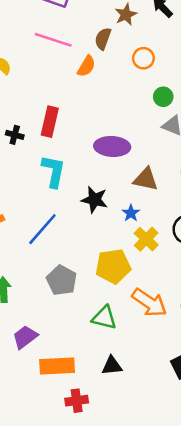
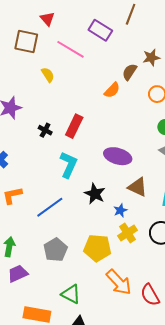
pink line: (53, 40) -> (71, 49), moved
green triangle: (104, 318) -> (71, 294), moved
purple trapezoid: (25, 337) -> (18, 274), moved

